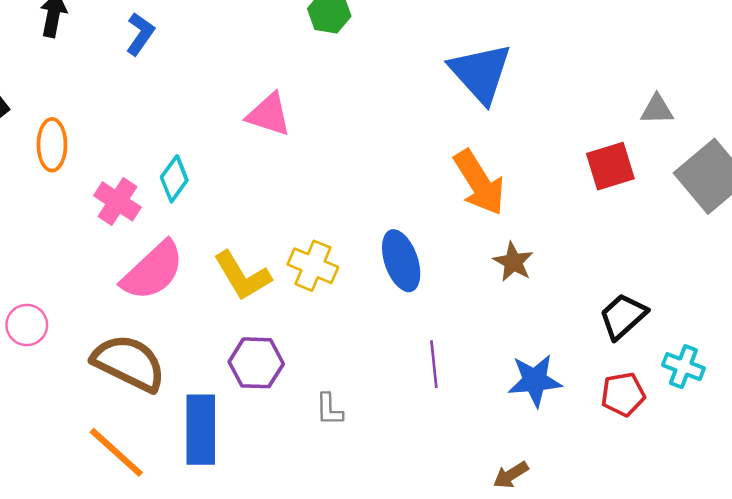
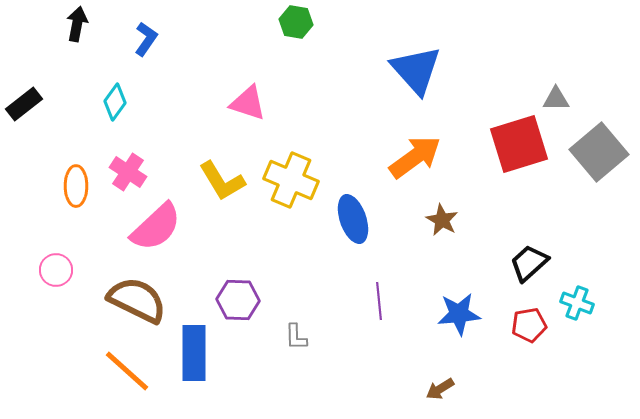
orange ellipse: (52, 145) -> (76, 186), moved
red square: (610, 166) -> (519, 144), size x1.5
cyan diamond: (174, 179) -> (115, 102), moved
orange arrow: (479, 183) -> (415, 157), turned -94
yellow cross: (313, 266) -> (291, 180), moved, size x1.4
yellow L-shape: (242, 276) -> (222, 181), moved

